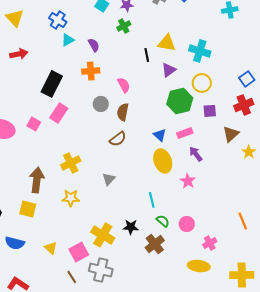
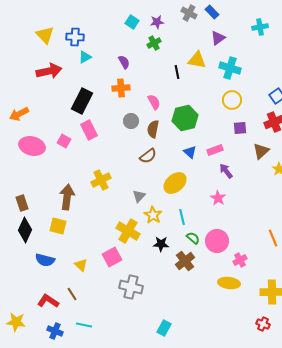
blue cross: (58, 20) -> (75, 37), moved, turned -30
cyan triangle: (68, 40) -> (85, 57), moved
red arrow: (19, 54) -> (49, 71), size x1.4
purple triangle: (169, 70) -> (218, 38), moved
green hexagon: (180, 101) -> (185, 118), moved
pink rectangle: (59, 113) -> (89, 130), turned -60
yellow ellipse: (163, 161) -> (175, 183), moved, turned 70
yellow star: (71, 198) -> (153, 215), moved, turned 30
pink circle: (187, 224) -> (217, 241), size x1.5
yellow cross: (103, 235) -> (128, 231), moved
pink square: (79, 252) -> (112, 257), moved
brown line: (72, 277) -> (72, 294), moved

